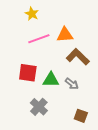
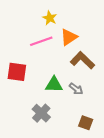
yellow star: (32, 14) -> (50, 18), moved
orange triangle: (65, 35) -> (69, 37), turned -30
red square: (28, 73) -> (17, 72), moved

